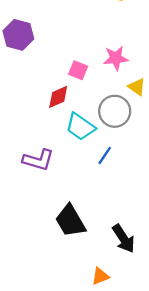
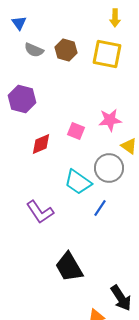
red diamond: (58, 97) -> (41, 144), moved
purple L-shape: (38, 160) -> (40, 212), turned 40
black arrow: (124, 239) -> (121, 298), moved

